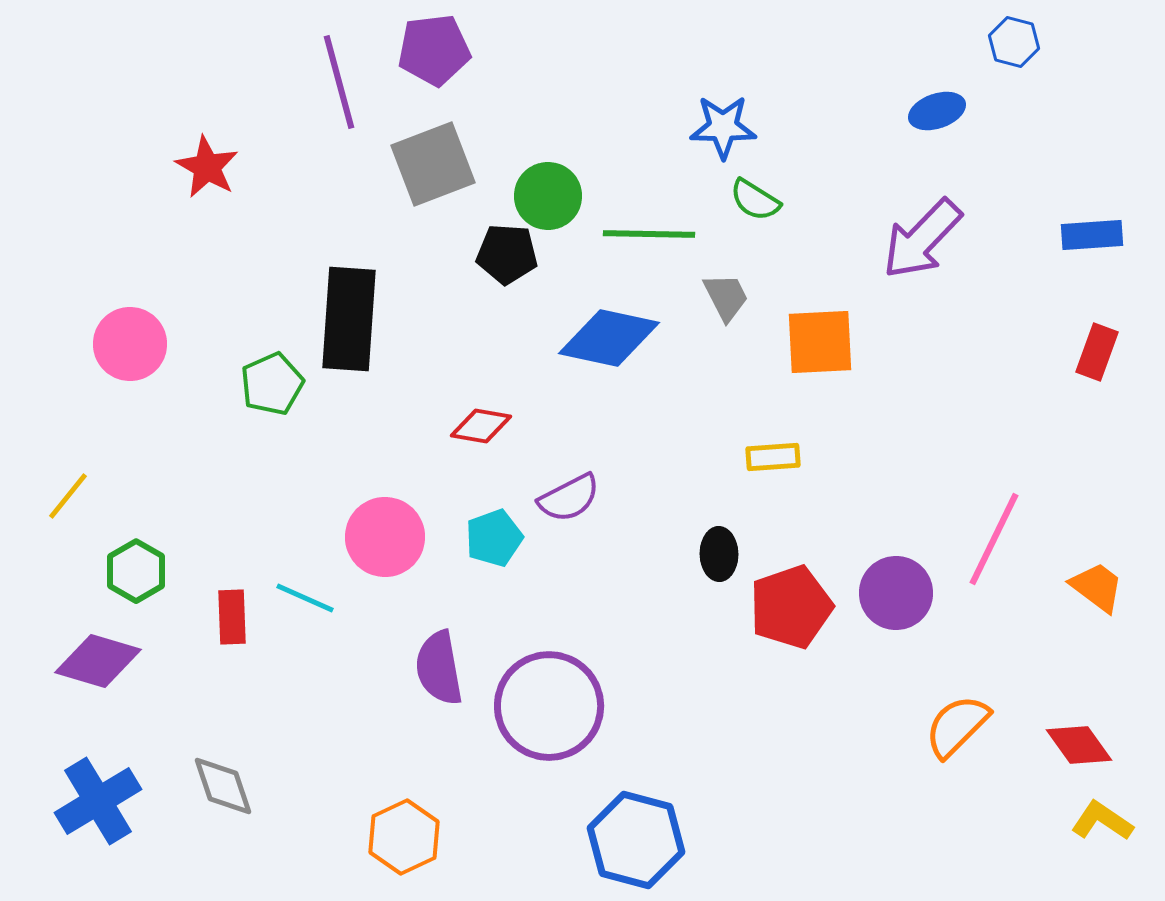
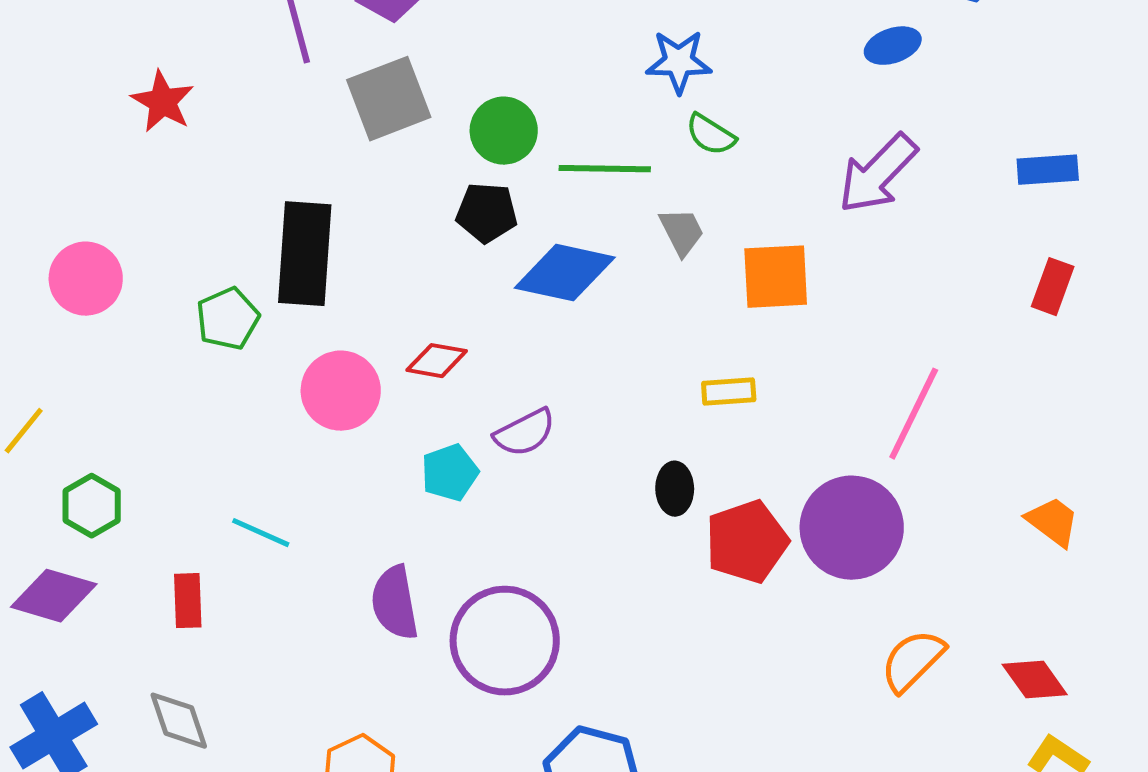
black pentagon: (507, 254) -> (487, 213), moved
pink circle: (385, 537) -> (341, 391), moved
pink line: (994, 539) -> (914, 414), moved
purple circle: (896, 593) -> (852, 528), size x1.4
red rectangle: (232, 617) -> (188, 601), moved

